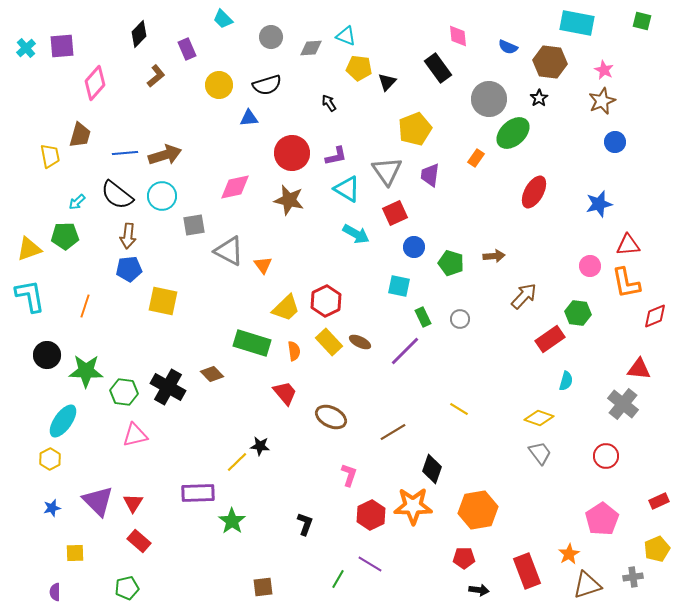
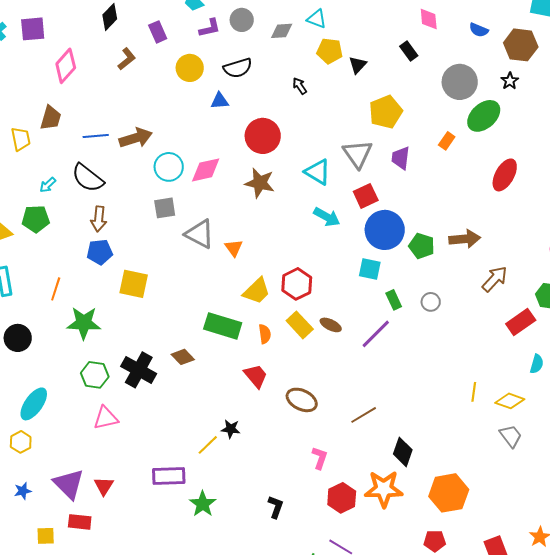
black rectangle: (438, 68) -> (409, 51), size x0.7
purple L-shape: (336, 156) -> (210, 28), moved
cyan circle: (162, 196) -> (169, 167), moved
blue circle: (414, 247) -> (385, 230), size x1.8
brown arrow: (494, 256) -> (465, 239), size x1.4
green star: (86, 371) -> (84, 323), moved
yellow line: (459, 409) -> (474, 392), moved, turned 66
red rectangle: (139, 541) -> (80, 522), moved, turned -35

